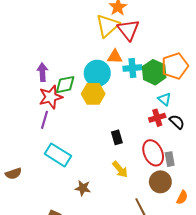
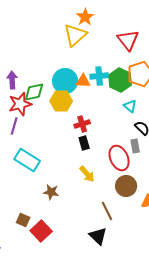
red triangle: (128, 30) -> (128, 40), moved
orange triangle: (115, 57) -> (83, 81), moved
red cross: (157, 118) -> (82, 124), moved
gray rectangle: (170, 159) -> (135, 146), moved

